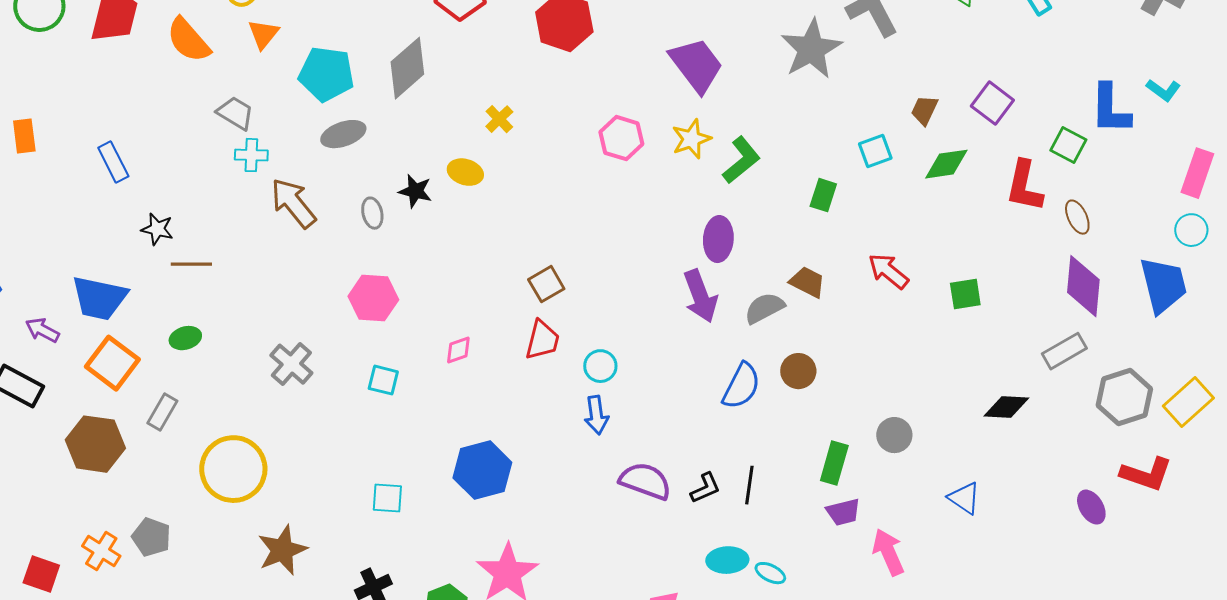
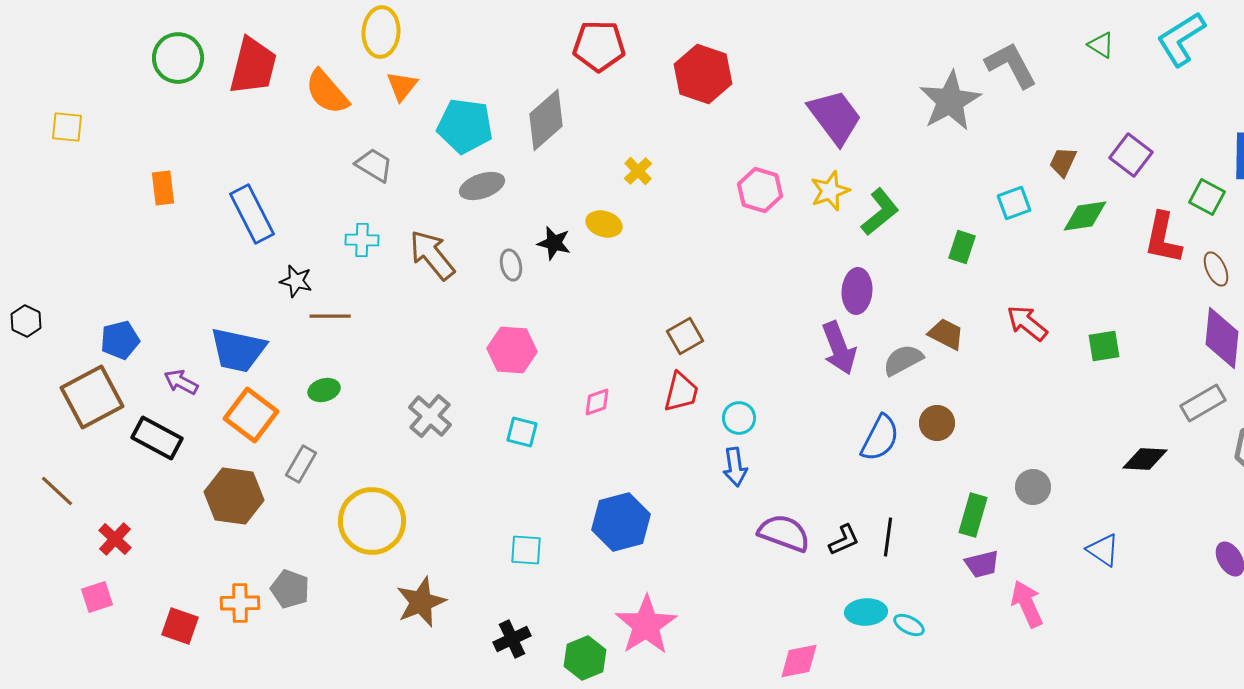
cyan cross: (251, 155) -> (362, 240), moved
blue rectangle: (113, 162) -> (252, 214), size x1.4
orange cross: (101, 551) -> (240, 603), turned -33

